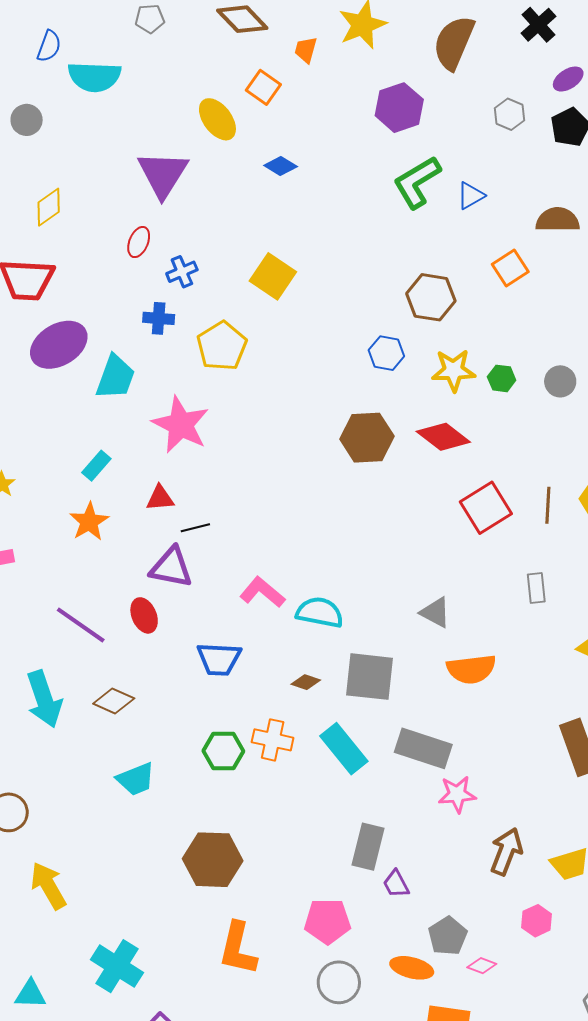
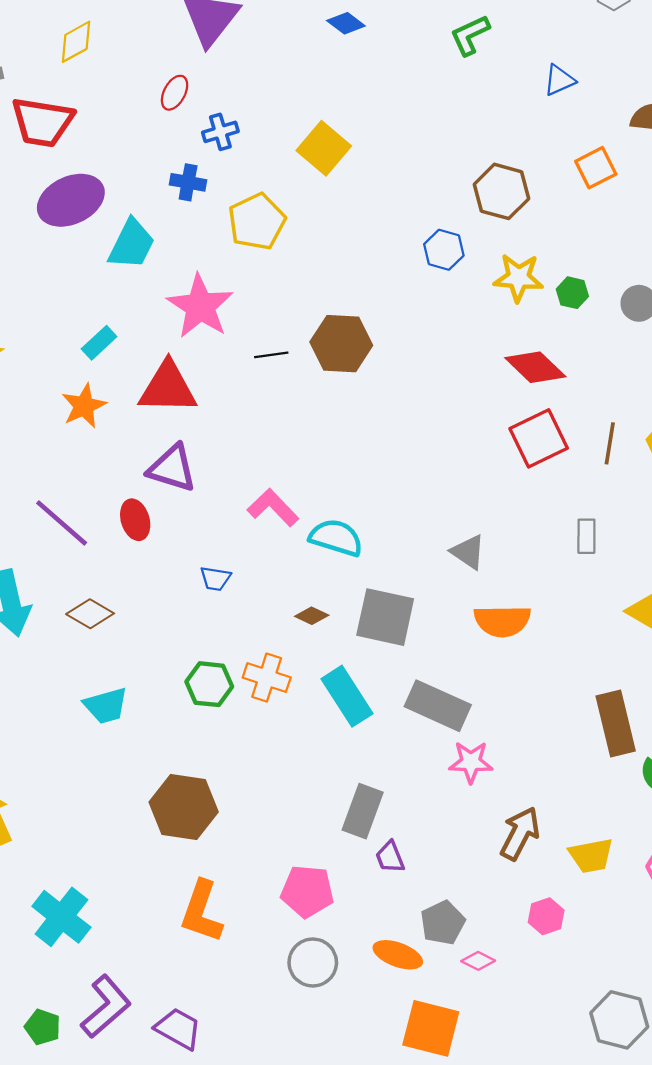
green L-shape: (417, 182) -> (470, 35), moved, size x0.7
red diamond: (443, 437) -> (535, 367), moved
brown hexagon: (367, 438) -> (341, 344), moved
red triangle: (160, 498) -> (168, 388), size x1.8
black line: (195, 528) -> (271, 355), moved
blue trapezoid: (219, 659) -> (215, 579), size x0.6

